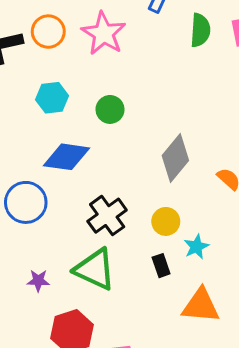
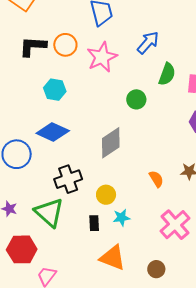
green circle: (110, 109) -> (136, 99), moved
gray diamond: (175, 158) -> (111, 143), moved

